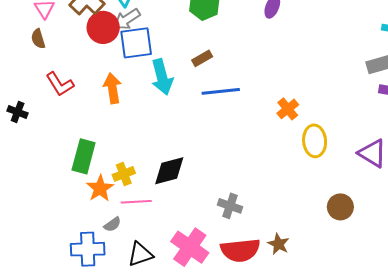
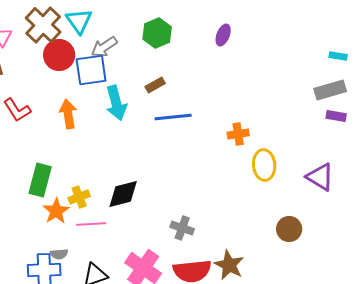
gray arrow: (127, 19) -> (104, 47), moved
orange cross: (288, 109) -> (238, 134), turned 30
gray semicircle: (112, 224) -> (59, 254), moved, turned 30
brown star: (278, 244) -> (229, 265), size x1.4

